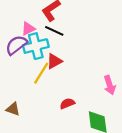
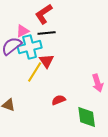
black line: (54, 31) -> (47, 33), turned -30
red triangle: (54, 61) -> (47, 61), turned -35

